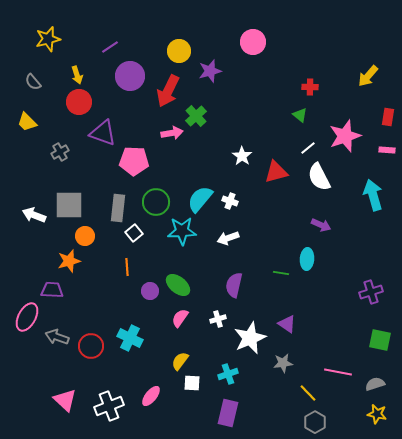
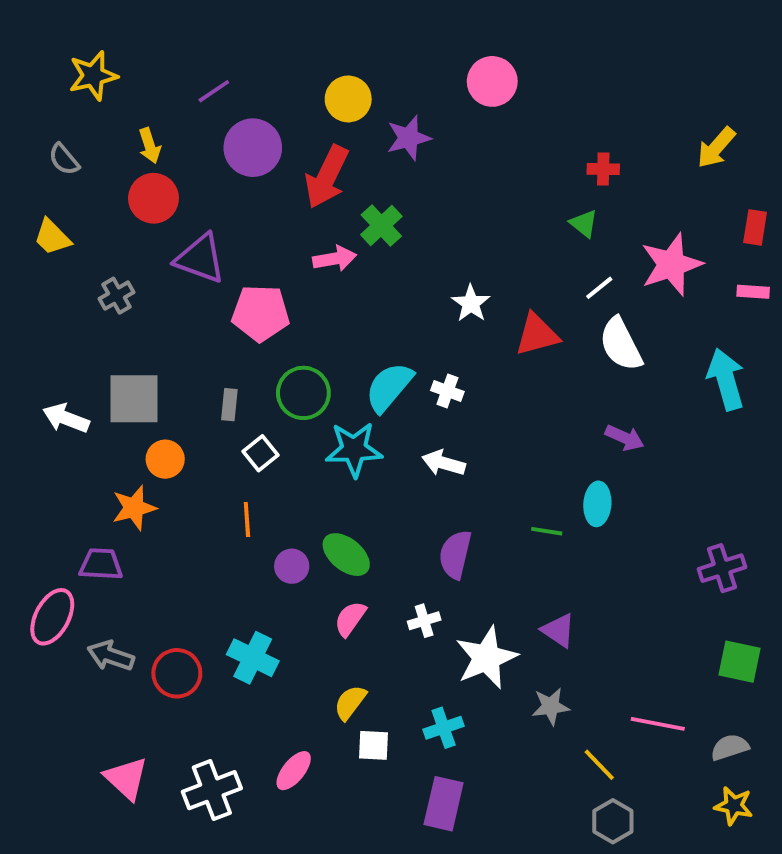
gray rectangle: (118, 208) -> (229, 405), size x0.6
white arrow: (228, 238) -> (444, 463), turned 35

